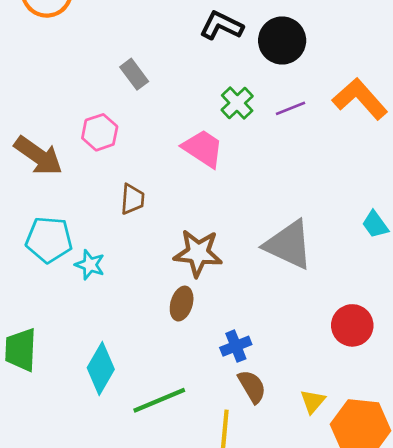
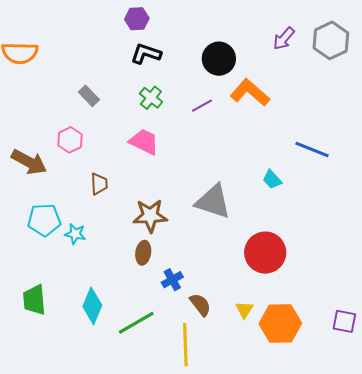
black circle: (282, 41) -> (219, 59), moved
green cross: (237, 103) -> (151, 98), moved
red circle: (352, 325) -> (265, 253), size x1.4
blue cross: (236, 346) -> (172, 280), moved

